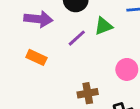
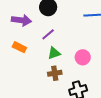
green triangle: (103, 26) -> (54, 53), moved

